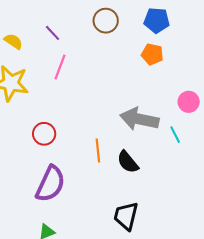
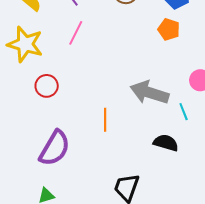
red circle: (44, 134) -> (47, 86), moved
black semicircle: (128, 162) -> (166, 143), moved, turned 140

